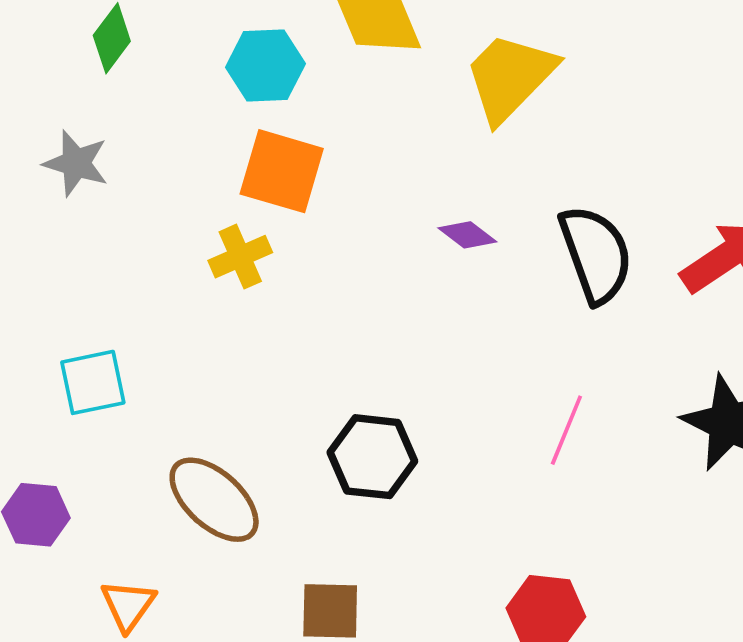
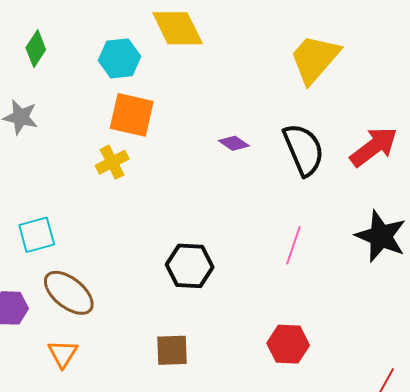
yellow trapezoid: (510, 77) -> (315, 59), moved
brown ellipse: (214, 500) -> (69, 293), moved

